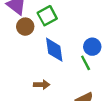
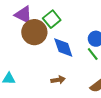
brown circle: (25, 27) -> (34, 32), size x1.6

